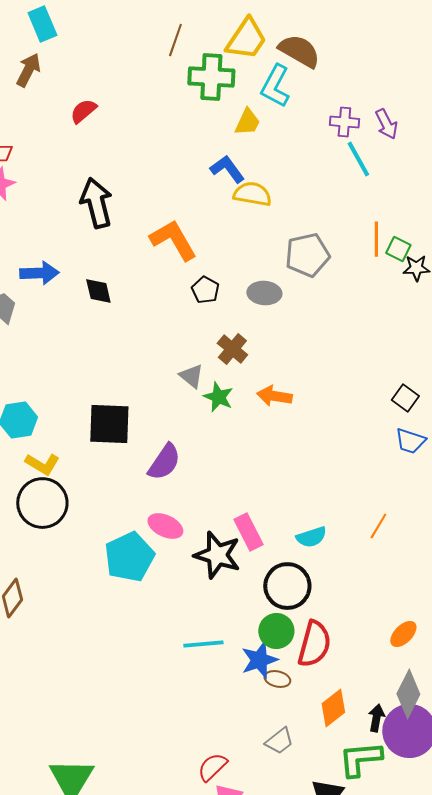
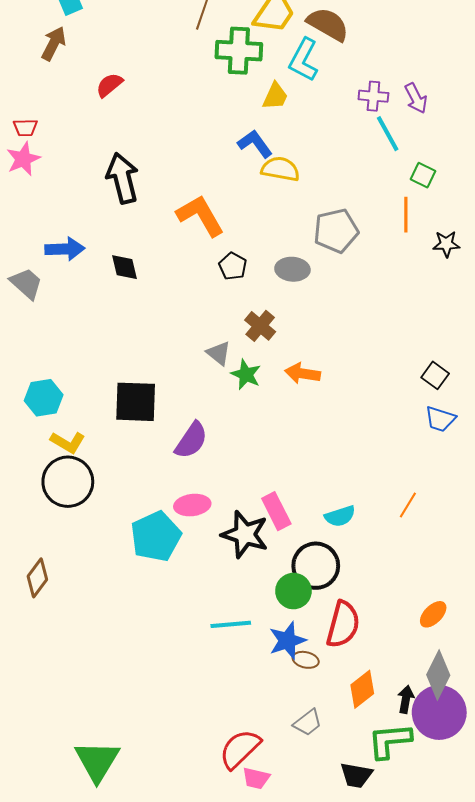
green square: (398, 249) -> (423, 175), moved
pink ellipse: (165, 526) -> (192, 505), turned -32
green circle: (276, 631) -> (293, 591), moved
red semicircle: (212, 767) -> (240, 749), size x1.4

